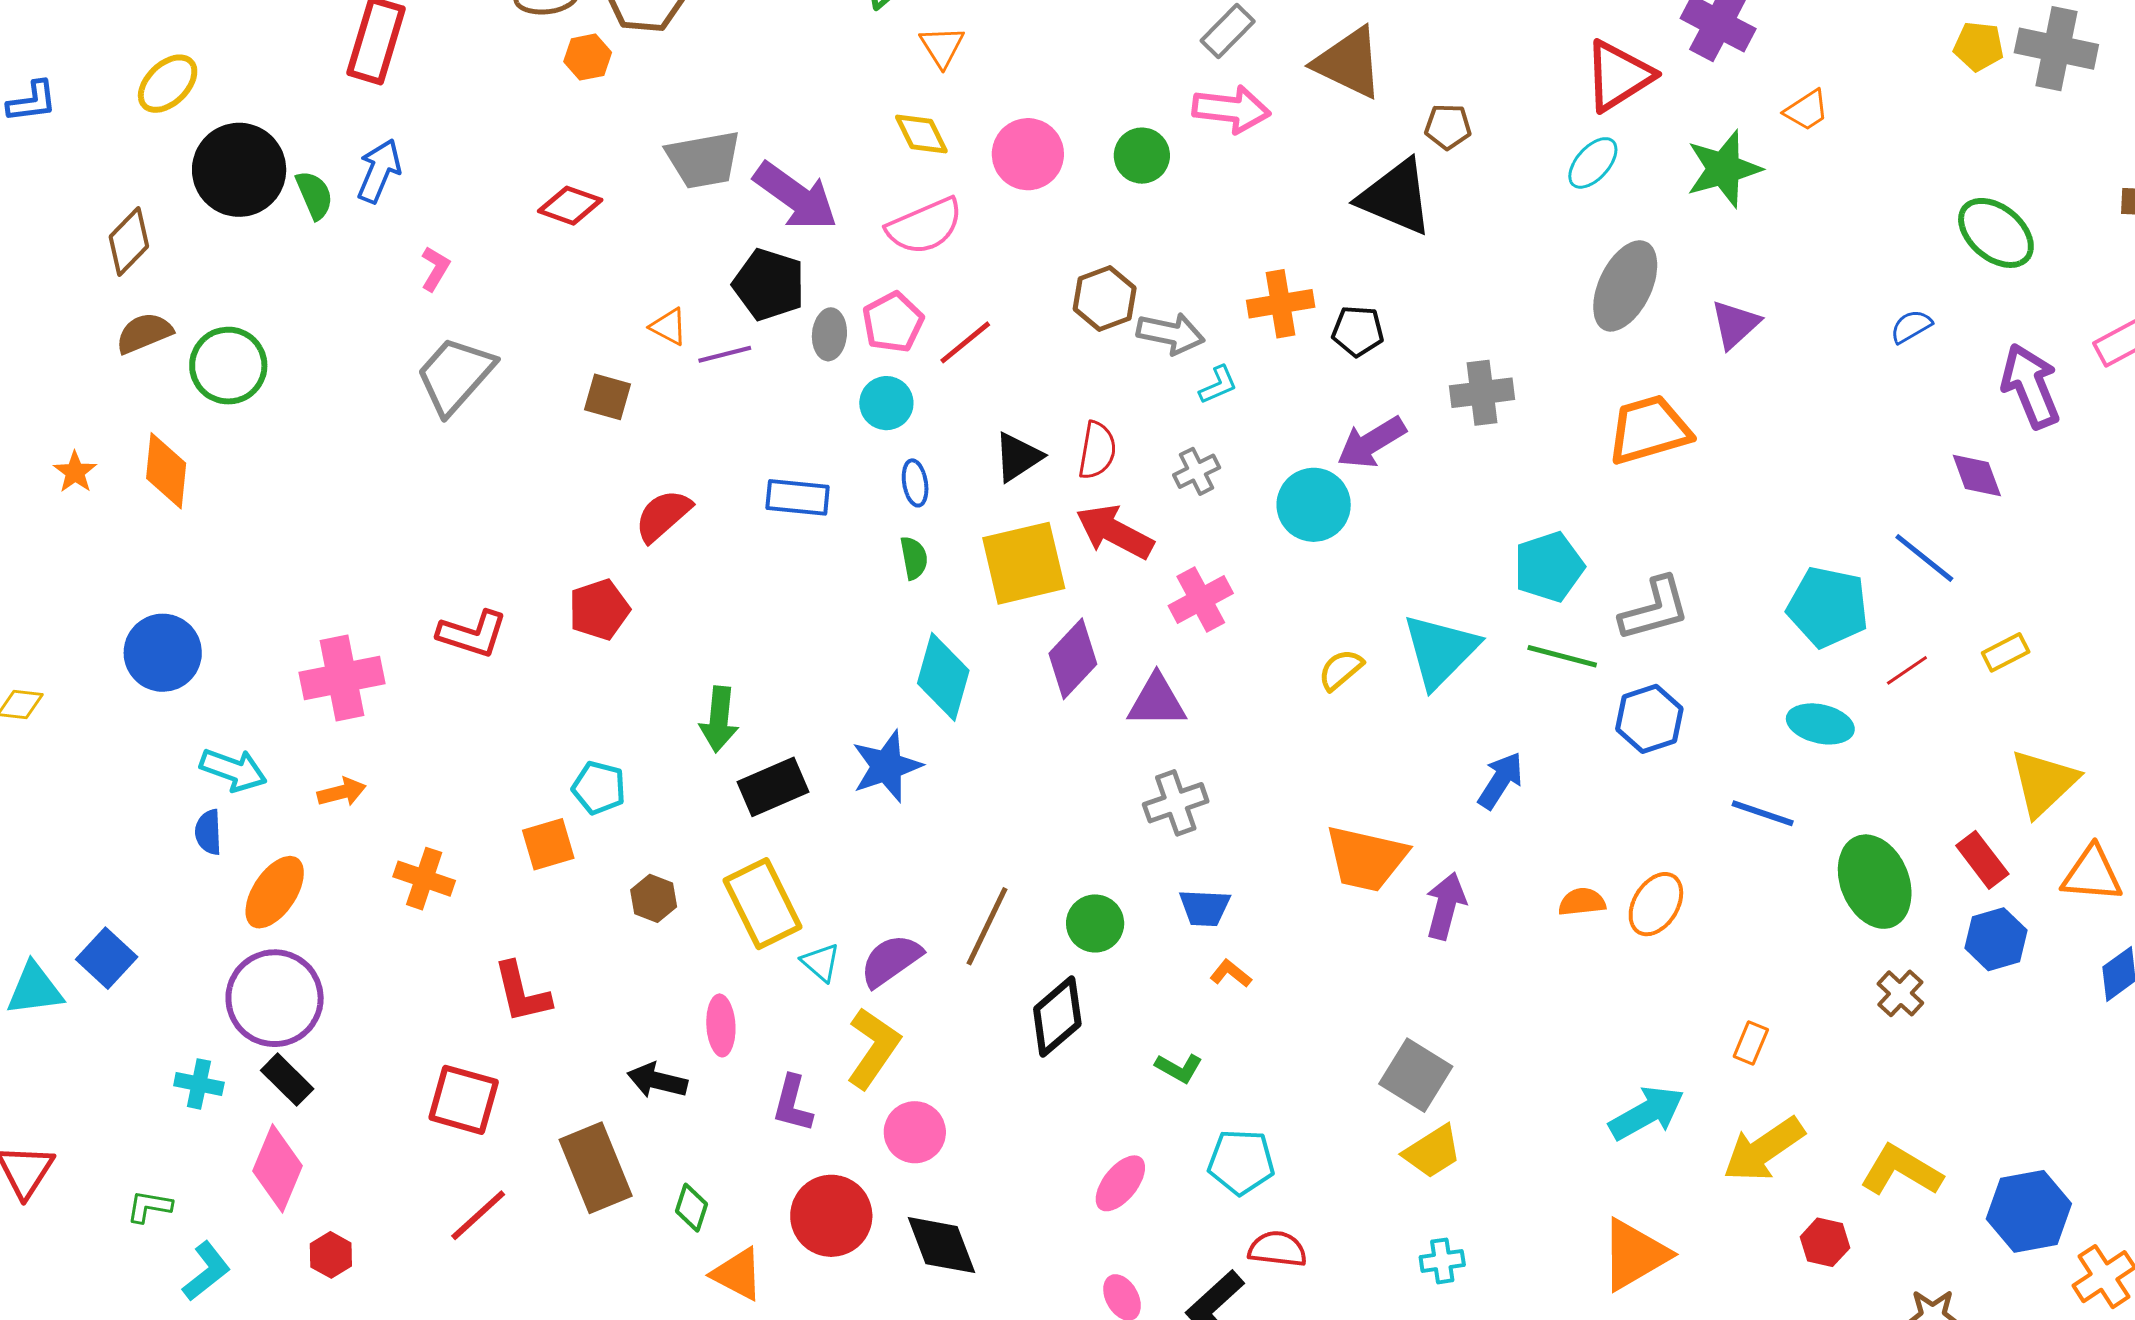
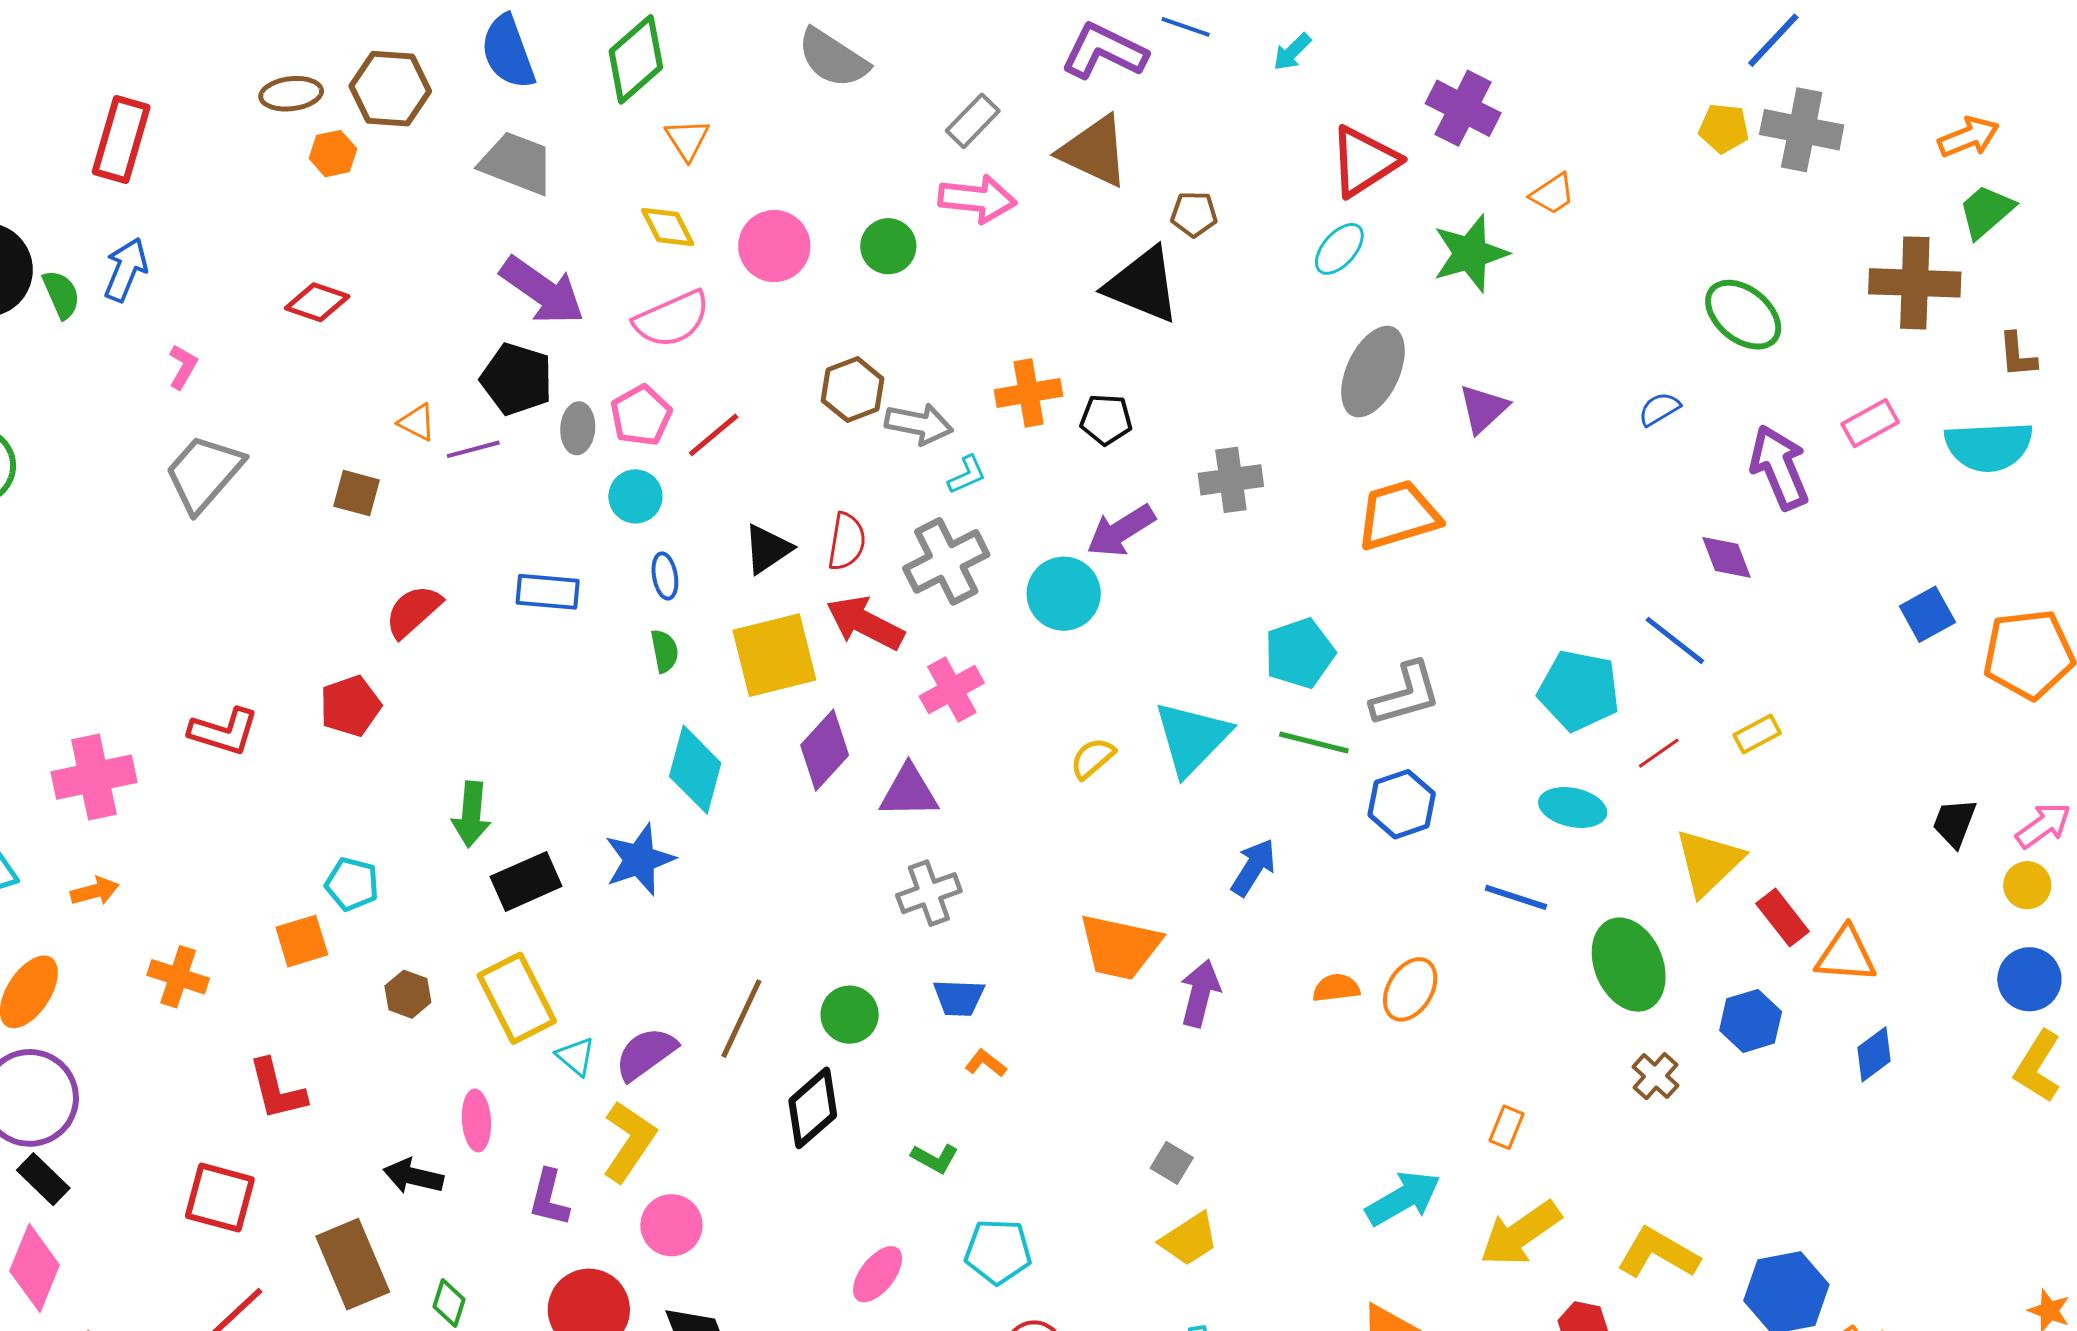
gray trapezoid: (704, 160) -> (517, 163), moved, turned -148
gray cross: (1197, 471) -> (946, 561), size x1.8
yellow triangle: (2044, 783) -> (1709, 862), moved
red rectangle: (1982, 860) -> (1783, 918), moved
gray square: (1416, 1075) -> (1172, 1163), size x0.6

